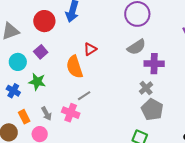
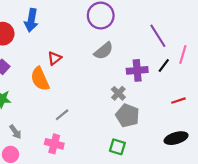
purple cross: (154, 64) -> (137, 70), moved
gray line: (84, 96) -> (62, 115), moved
pink cross: (71, 113) -> (54, 144), moved

